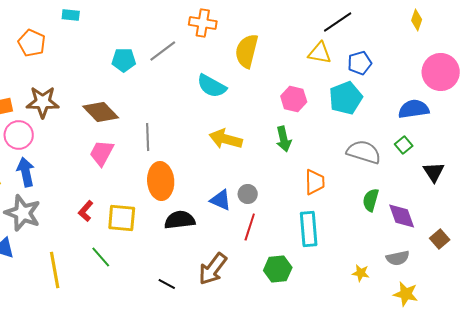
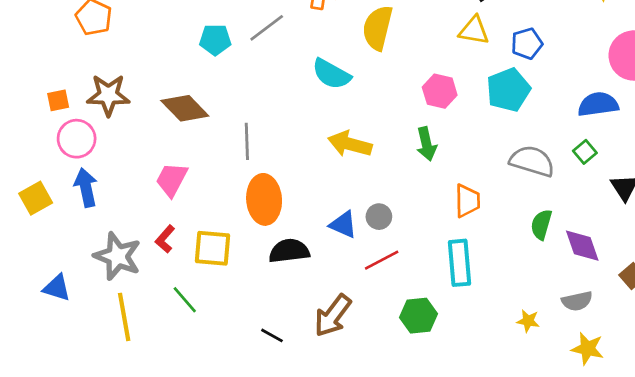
pink trapezoid: (102, 153) -> (172, 180), moved
gray star: (23, 213) -> (118, 256), moved
red line: (250, 227) -> (382, 260), turned 44

